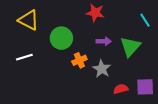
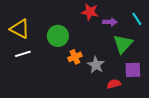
yellow triangle: (29, 20) -> (20, 29), moved
purple arrow: (104, 41) -> (110, 22), moved
purple square: (145, 87) -> (133, 70), moved

